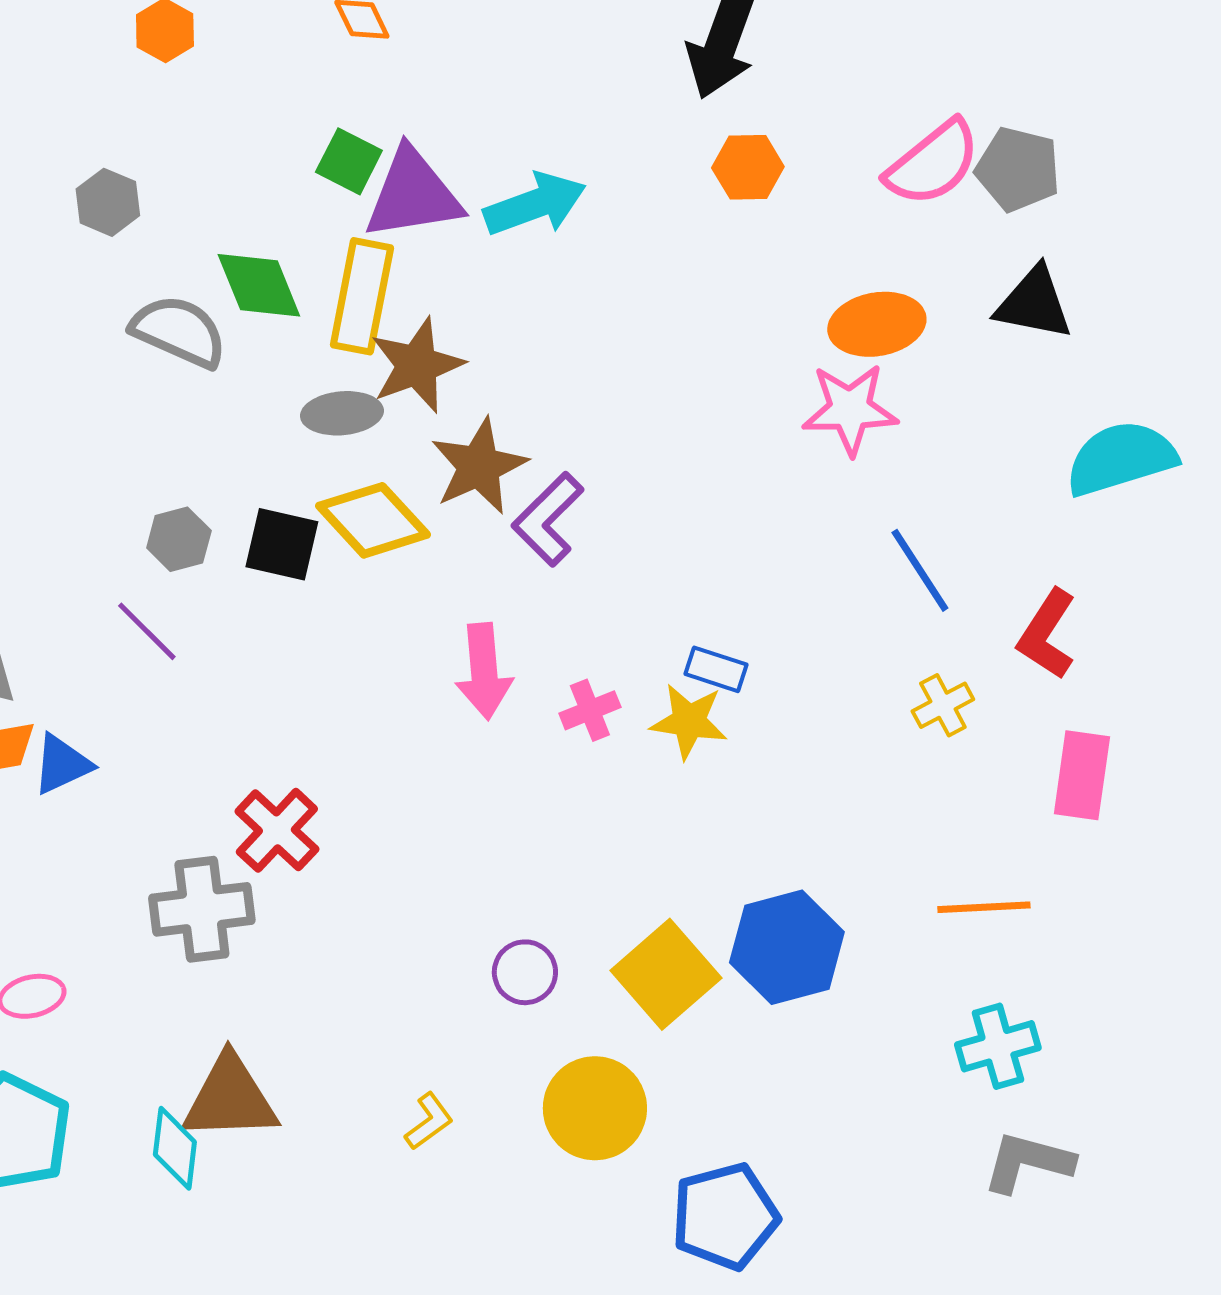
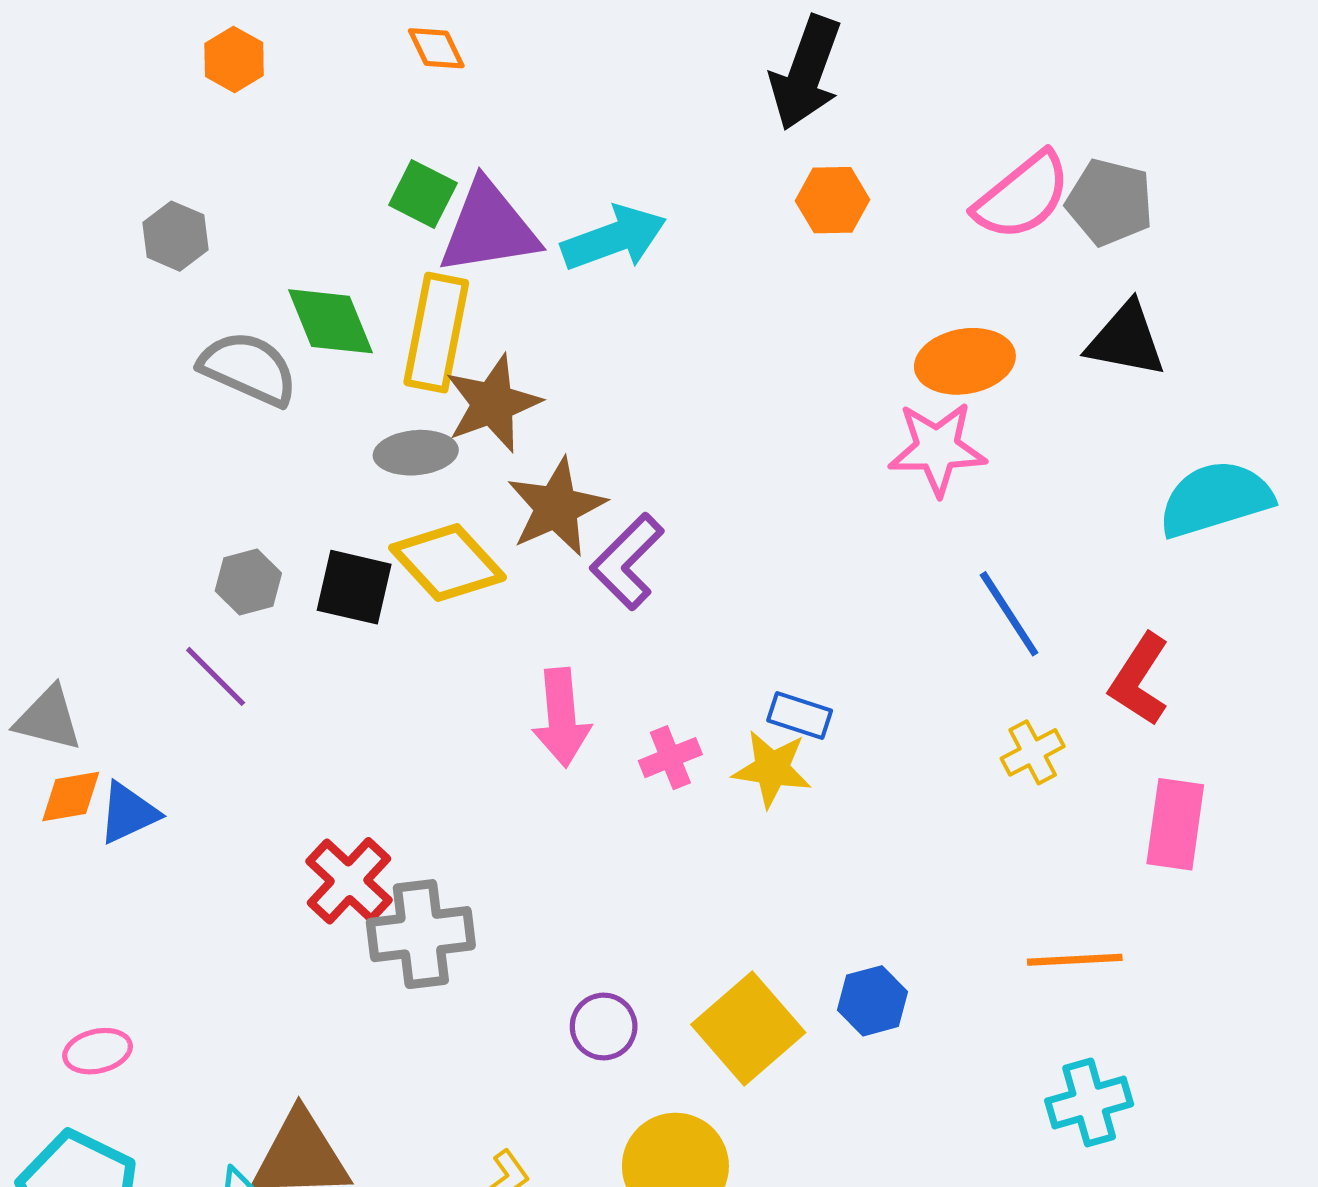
gray cross: (202, 909) -> (421, 934), moved
blue hexagon: (787, 947) -> (873, 1001), size x0.6

